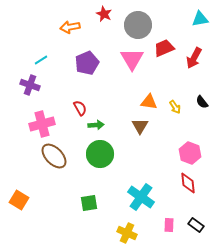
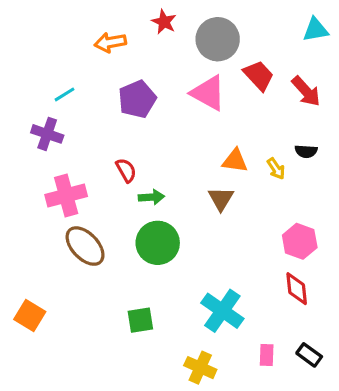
red trapezoid: (164, 48) -> (259, 76), turned 70
red arrow: (194, 58) -> (306, 91), turned -70
pink triangle: (132, 59) -> (208, 93), turned -30
black semicircle: (202, 102) -> (306, 151), moved, turned -48

